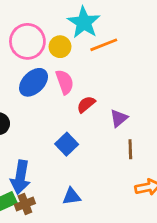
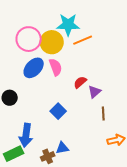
cyan star: (84, 22) -> (68, 25), turned -30
yellow circle: (60, 47) -> (52, 42), size x1.5
red semicircle: (86, 104) -> (80, 82), moved
brown cross: (25, 204) -> (48, 156), moved

